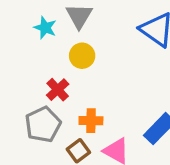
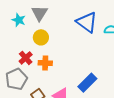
orange cross: (91, 121) -> (45, 63), moved

